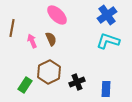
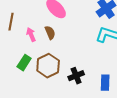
green rectangle: (25, 85) -> (24, 63), moved

